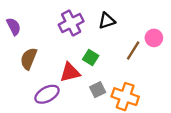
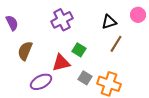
black triangle: (107, 21) -> (109, 22), moved
pink circle: (154, 38) -> (138, 15), moved
gray square: (98, 90) -> (85, 78), turned -32

